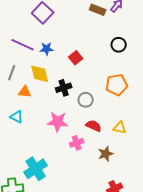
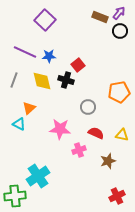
black circle: (119, 45) -> (120, 31), moved
black cross: (64, 88) -> (66, 80), moved, turned 35
orange triangle: (25, 92) -> (29, 108), moved, turned -48

